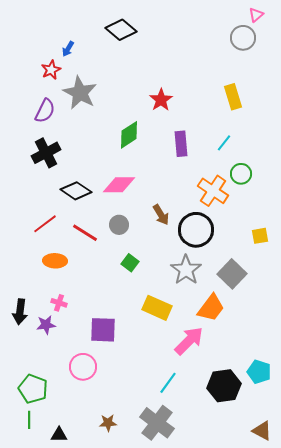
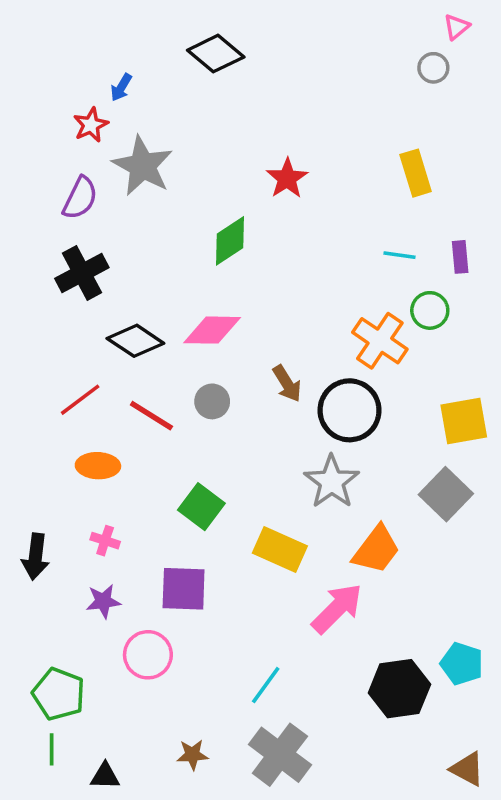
gray circle: (243, 38) -> (433, 68), size x0.7
cyan line: (224, 143) -> (399, 255), turned 60
purple rectangle: (181, 144) -> (460, 257), moved, size x0.7
yellow square: (260, 236) -> (464, 421), size x1.6
green square: (130, 263) -> (201, 507), moved, size x1.4
gray square: (232, 274) -> (446, 494), moved
purple star: (46, 325) -> (103, 601), moved
cyan line: (168, 383) -> (266, 685), moved

